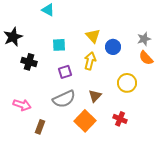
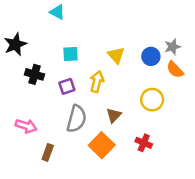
yellow triangle: (93, 36) -> (116, 55), moved
blue circle: (113, 47) -> (151, 56), moved
yellow arrow: (90, 61) -> (97, 82), moved
purple square: (65, 72) -> (67, 86), moved
gray semicircle: (64, 99) -> (76, 119), turned -50

